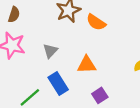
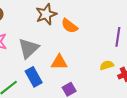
gray triangle: (50, 51) -> (29, 48), size x1.6

